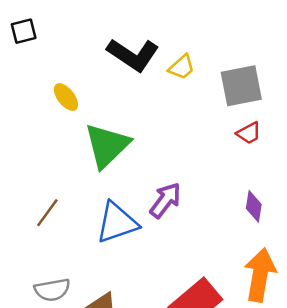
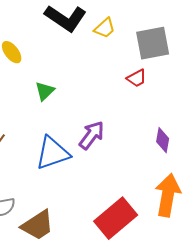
red trapezoid: (249, 133) -> (137, 78), moved
green triangle: (107, 146) -> (45, 91), size x0.5

